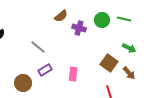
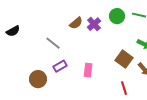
brown semicircle: (61, 16) -> (76, 23), moved
purple cross: (79, 28) -> (94, 24), turned 32

